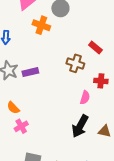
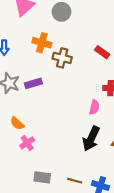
orange cross: (41, 25) -> (42, 43), moved
brown cross: (75, 63) -> (62, 58), moved

